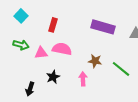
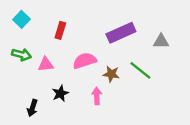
purple rectangle: (103, 27) -> (121, 33), turned -40
pink semicircle: (62, 49) -> (85, 61), moved, turned -30
green line: (121, 69) -> (140, 70), moved

